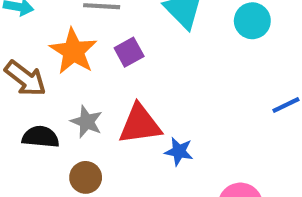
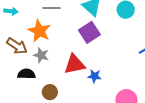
purple square: (129, 52) -> (89, 32), moved, size x1.5
gray star: (87, 122) -> (41, 55), moved

